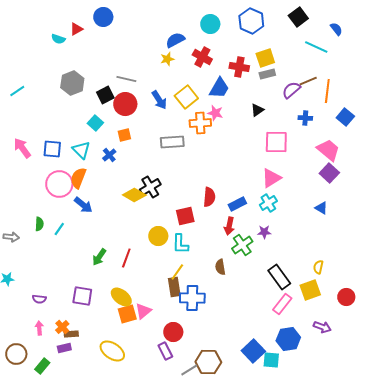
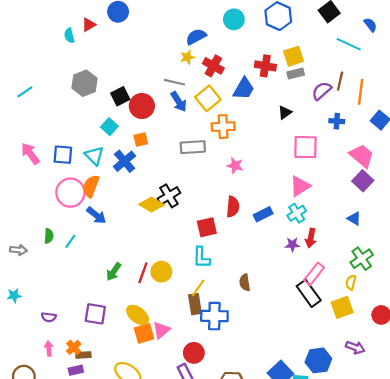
cyan semicircle: (58, 39) -> (69, 36), turned 56
red cross: (202, 57) -> (213, 66), moved
gray line: (126, 79) -> (174, 82), moved
brown line: (308, 81) -> (340, 81), turned -54
pink star: (215, 113) -> (235, 166), moved
blue cross: (109, 155) -> (125, 161), size x1.5
red arrow: (229, 226) -> (311, 238), moved
yellow circle: (158, 236) -> (161, 272), moved
green cross: (242, 245) -> (362, 259), moved
pink rectangle: (282, 304) -> (314, 274), moved

